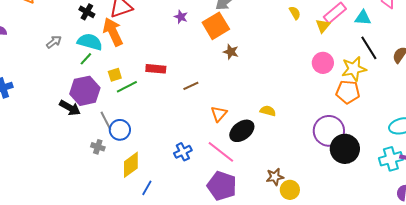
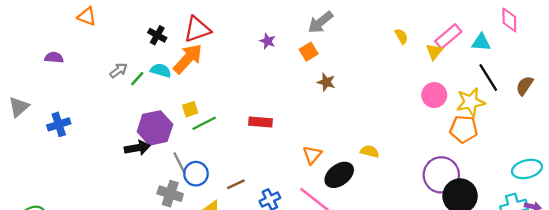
orange square: (216, 26) -> (309, 52), size x0.6
orange arrow: (113, 32) -> (188, 59), turned 68
cyan semicircle: (90, 42) -> (161, 70), size x0.7
green line: (86, 59) -> (137, 79), moved
red rectangle: (156, 69) -> (261, 122), moved
brown line: (191, 86) -> (236, 184), moved
black arrow: (70, 108) -> (137, 148), turned -40
gray cross: (98, 147) -> (170, 194), size x1.5

